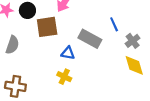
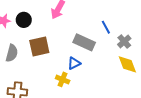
brown square: (47, 27) -> (39, 47), moved
blue triangle: (68, 53) -> (74, 63), moved, turned -32

